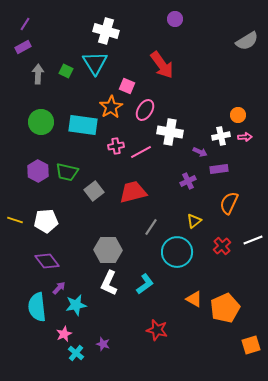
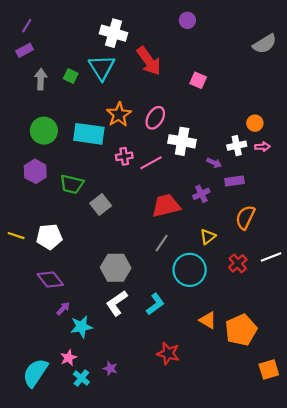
red arrow: (162, 65) -> (149, 61), moved
pink square: (127, 86) -> (198, 80), moved
purple hexagon: (38, 171) -> (35, 171), moved
red trapezoid: (133, 192) -> (166, 206), moved
white L-shape: (109, 283) -> (117, 303), turned 30
cyan semicircle: (37, 307) -> (35, 373), moved, turned 40

